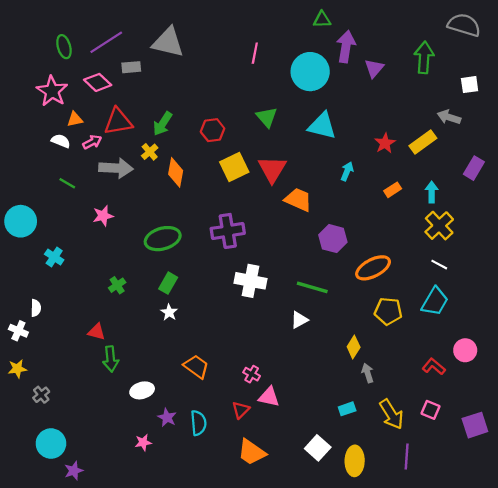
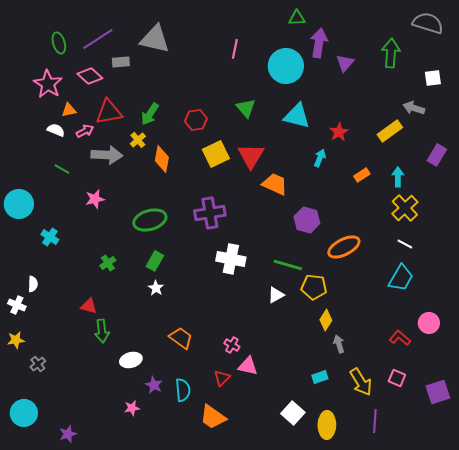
red star: (385, 143) -> (339, 132), moved
yellow pentagon: (388, 311) -> (314, 287), moved
cyan circle: (51, 444) -> (24, 413), moved
orange trapezoid: (252, 452) -> (213, 417), moved

